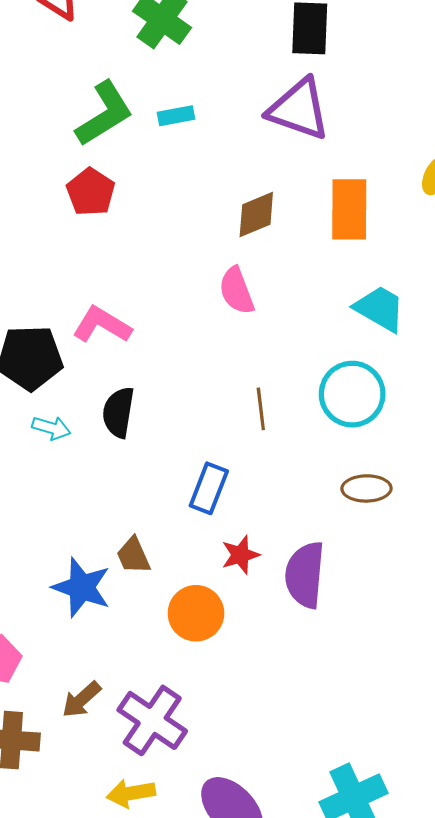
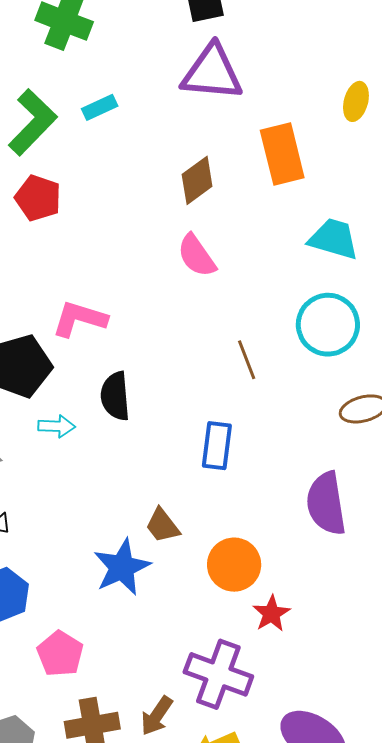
red star: (240, 555) -> (271, 614), moved
blue star: (82, 587) -> (122, 567), turned -30
brown arrow: (81, 700) -> (157, 716), moved

